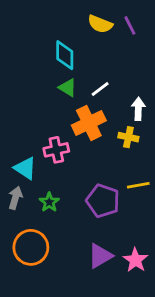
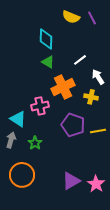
white line: (100, 89) -> (80, 60), moved
white arrow: (138, 109) -> (98, 77), turned -35
purple pentagon: (103, 201) -> (73, 125), moved

